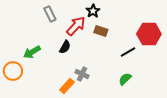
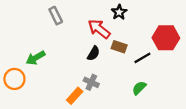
black star: (93, 11) -> (119, 12), moved
red arrow: (76, 26) -> (99, 29), moved, turned -95
brown rectangle: (101, 31) -> (119, 47), moved
black semicircle: (65, 47) -> (94, 53), moved

